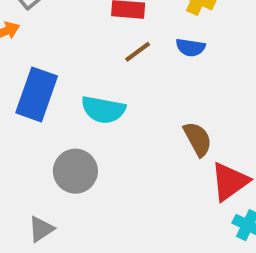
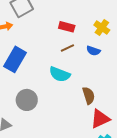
cyan semicircle: (103, 110) -> (60, 74), moved

